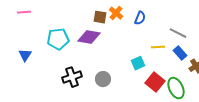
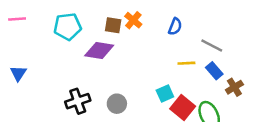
blue semicircle: (140, 18) -> (175, 27), moved
cyan pentagon: (58, 39) -> (68, 27), moved
cyan square: (138, 63) -> (165, 94), moved

